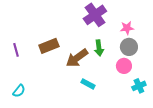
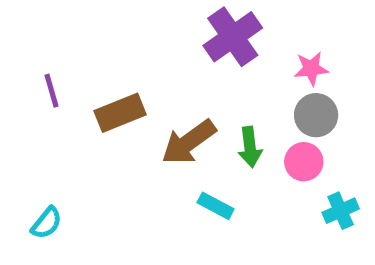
green arrow: (99, 48) -> (250, 147), moved
purple line: (16, 50) -> (51, 91), moved

